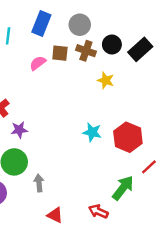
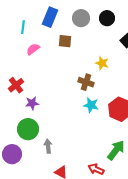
black circle: (112, 45) -> (107, 18), moved
brown cross: (86, 51) -> (86, 82), moved
pink semicircle: (38, 63) -> (33, 49), moved

